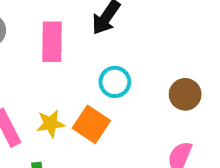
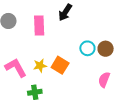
cyan circle: (115, 82) -> (87, 48), moved

